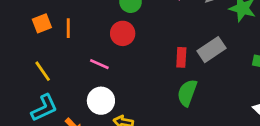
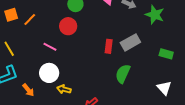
orange line: (68, 28) -> (30, 20), turned 40
green semicircle: (187, 93) -> (123, 74), moved

